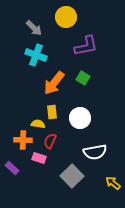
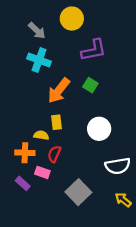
white circle: (80, 118) -> (99, 129), moved
white semicircle: (95, 152) -> (118, 166), moved
purple rectangle: (12, 168) -> (23, 183), moved

